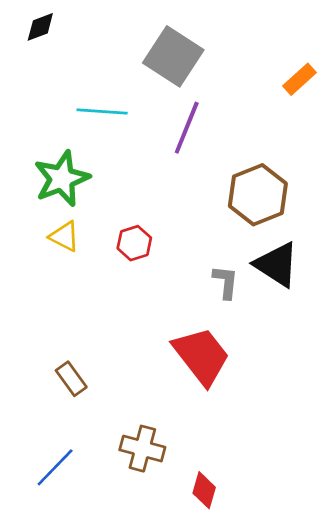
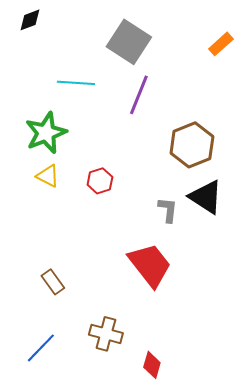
orange rectangle: (299, 79) -> (221, 44), moved

